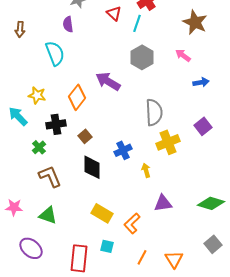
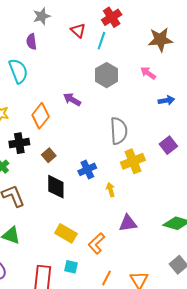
brown star: (195, 22) -> (160, 40), turned -30
purple arrow: (108, 81) -> (72, 99), size x0.7

